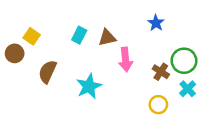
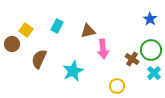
blue star: (156, 23) -> (150, 19), moved
cyan rectangle: (79, 35) -> (57, 26), moved
yellow circle: (158, 105) -> (117, 86), moved

